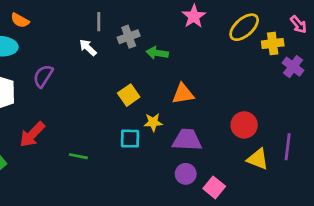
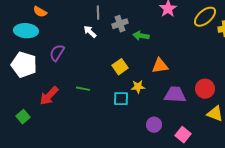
purple trapezoid: (187, 140) -> (175, 95), moved
green line: (78, 156) -> (83, 89), moved
purple circle: (186, 174) -> (154, 125), moved

